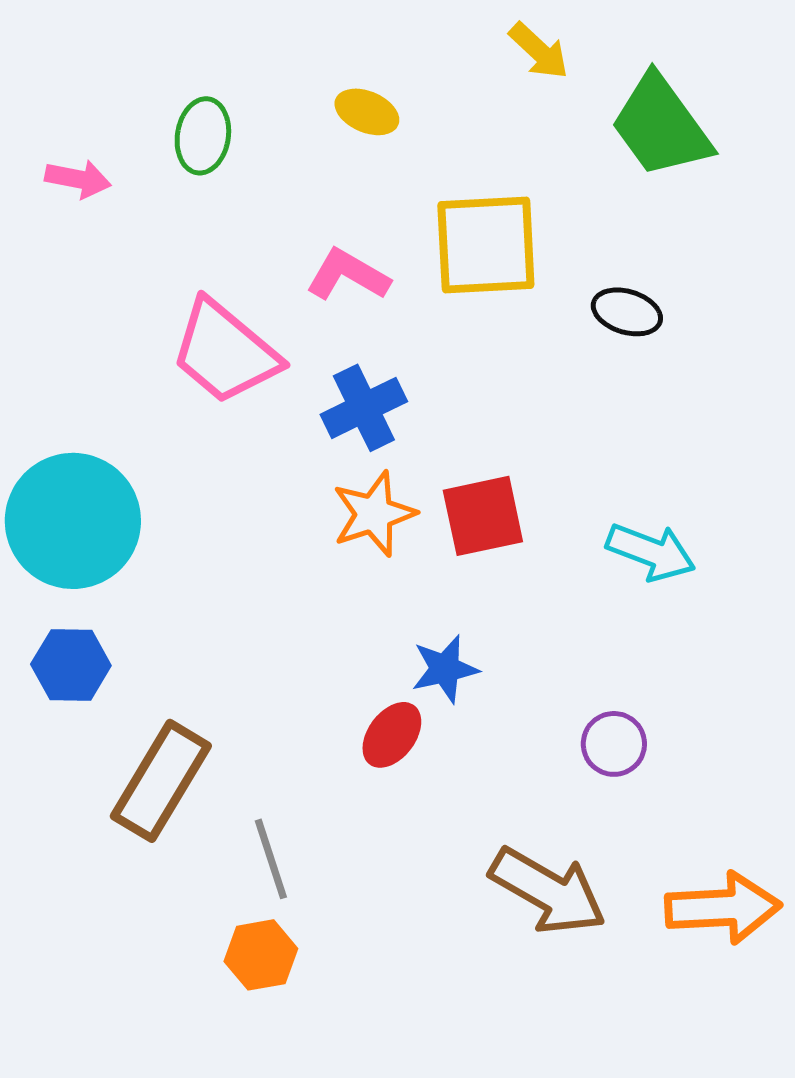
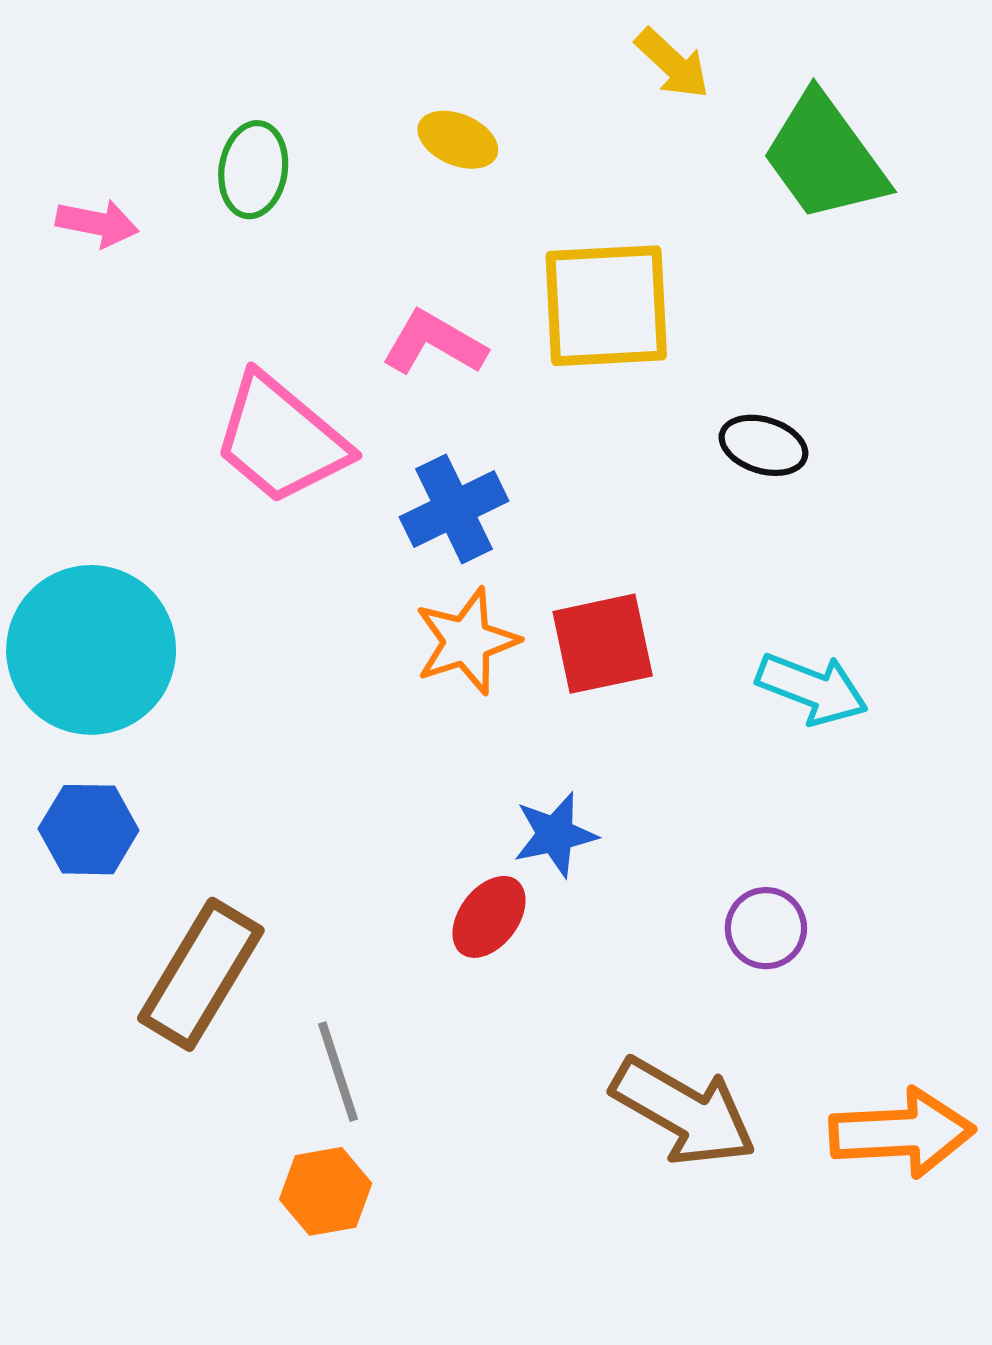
black ellipse: (627, 312) -> (763, 445), moved

